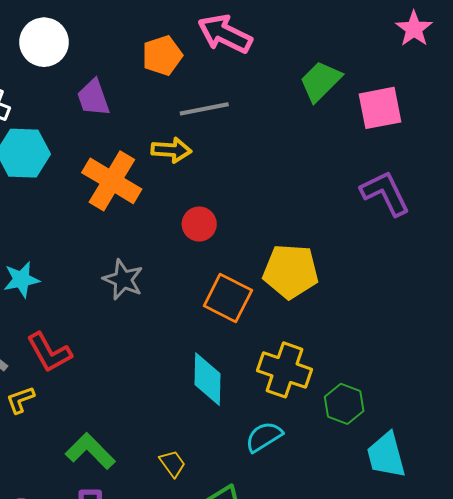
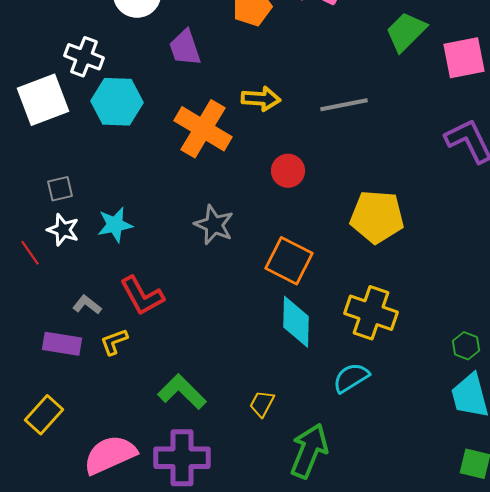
gray line: (204, 109) -> (344, 105), moved
orange square: (228, 298) -> (289, 261), moved
green hexagon: (344, 404) -> (466, 346), moved, size x0.7
yellow trapezoid: (172, 463) -> (262, 404), turned -116

